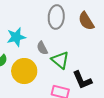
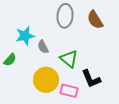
gray semicircle: (42, 48) -> (43, 47), moved
yellow circle: (24, 71) -> (46, 80), moved

